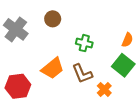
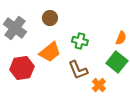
orange trapezoid: (53, 68) -> (50, 52), moved
red hexagon: (18, 86) -> (22, 68), moved

